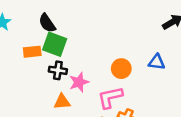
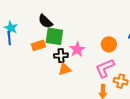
pink star: (79, 82) -> (77, 49), moved
orange triangle: (62, 102) -> (65, 69), moved

